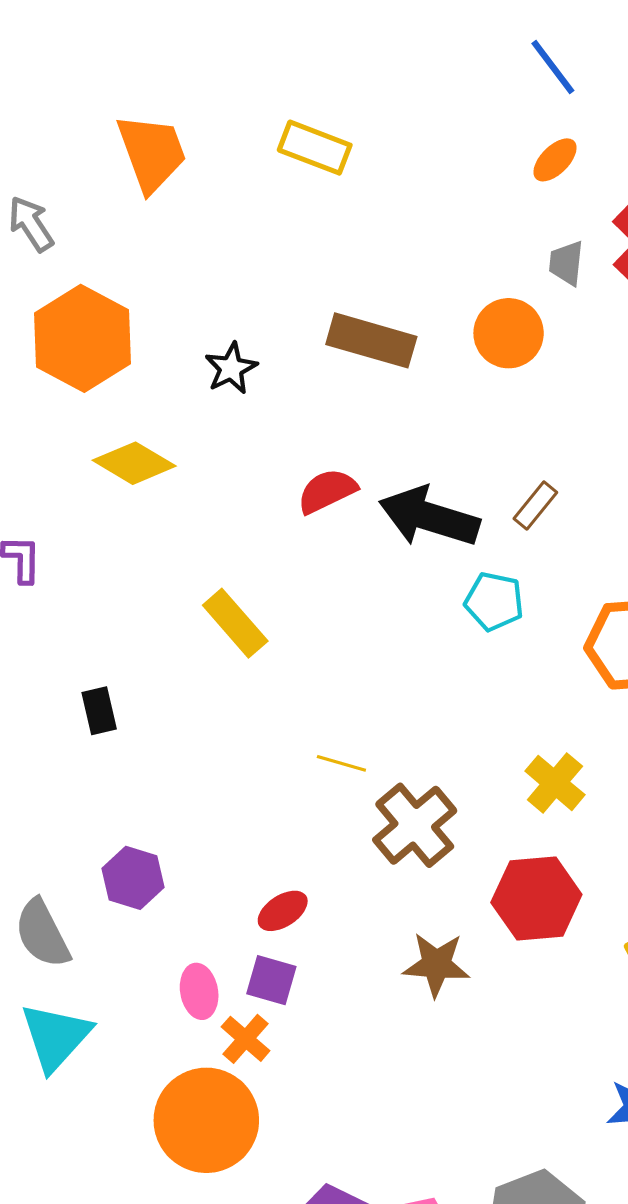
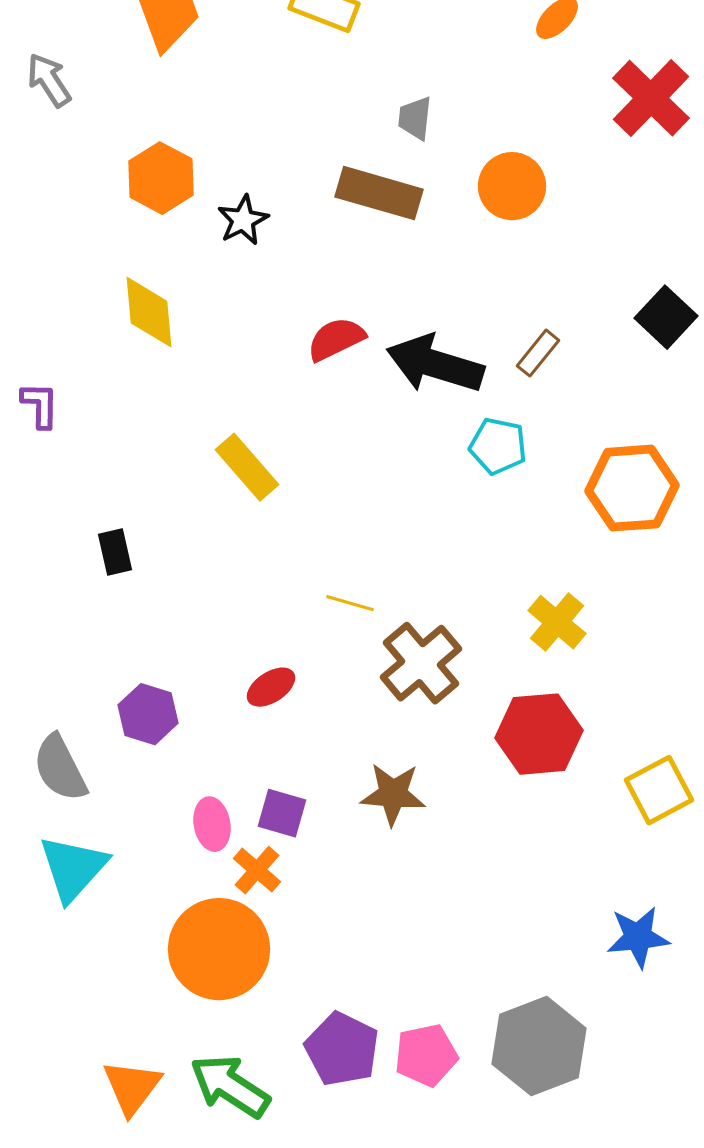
gray trapezoid: (566, 263) -> (415, 118), moved
orange hexagon: (83, 338) -> (161, 178), moved, size x0.7
yellow diamond: (134, 463) -> (149, 312), turned 54
red ellipse: (283, 911) -> (271, 687), moved
brown star: (436, 965) -> (393, 794), moved

